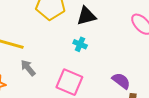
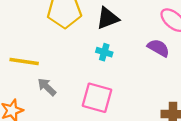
purple semicircle: (121, 81) -> (158, 48), moved

